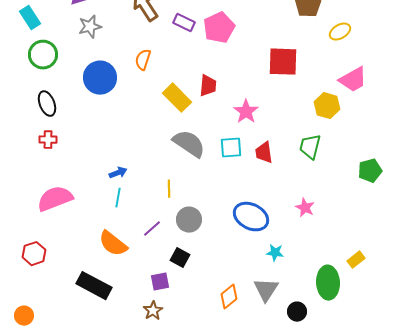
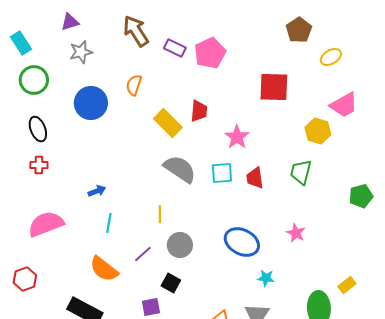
blue arrow: (118, 173) -> (97, 191), moved

